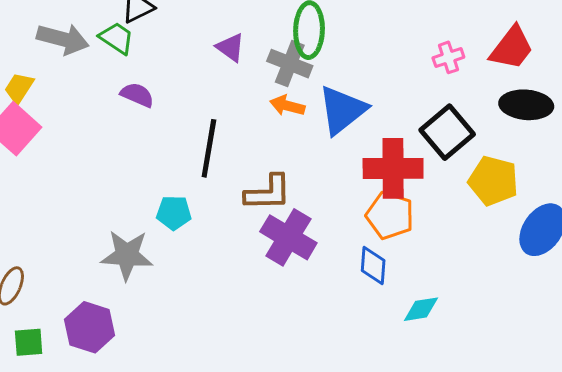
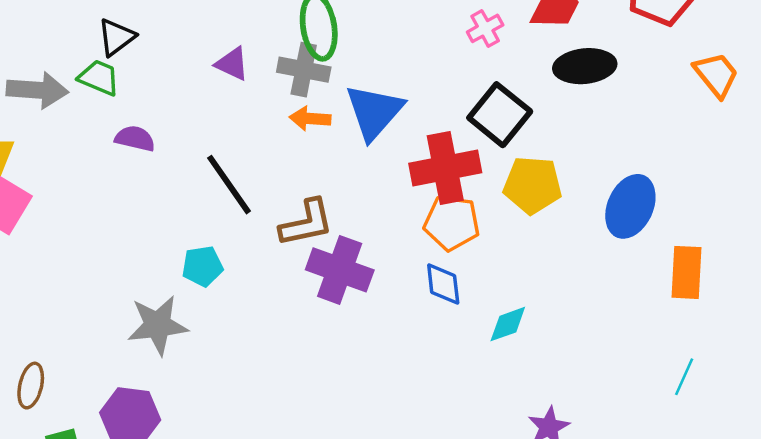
black line: (209, 148) -> (229, 185), turned -34
yellow pentagon: (493, 181) -> (532, 185), moved

